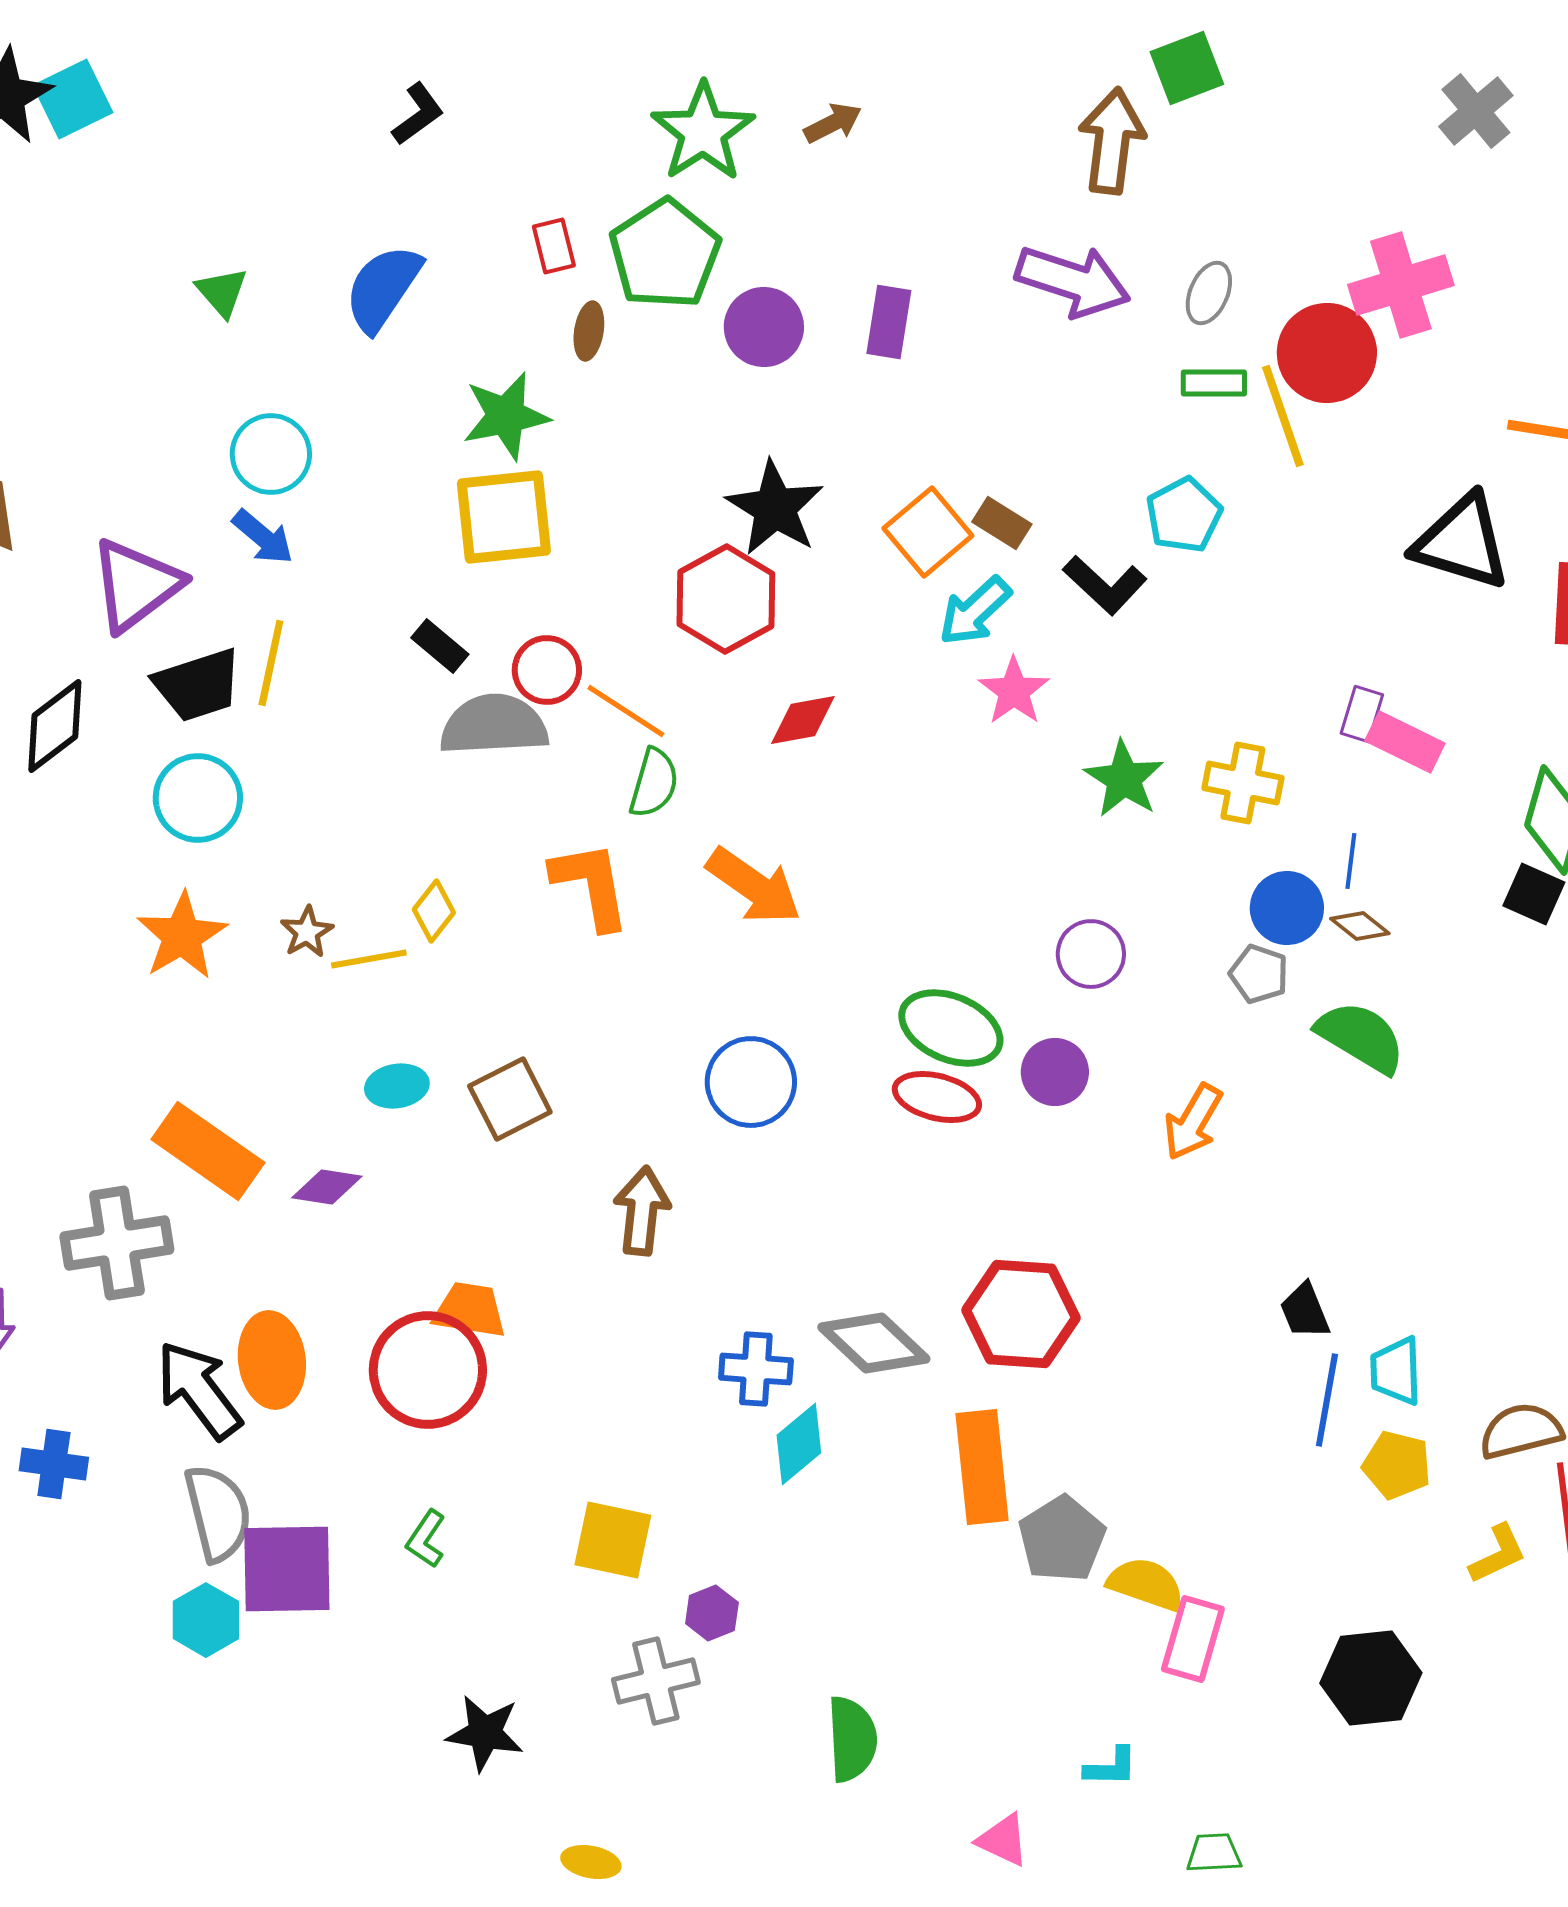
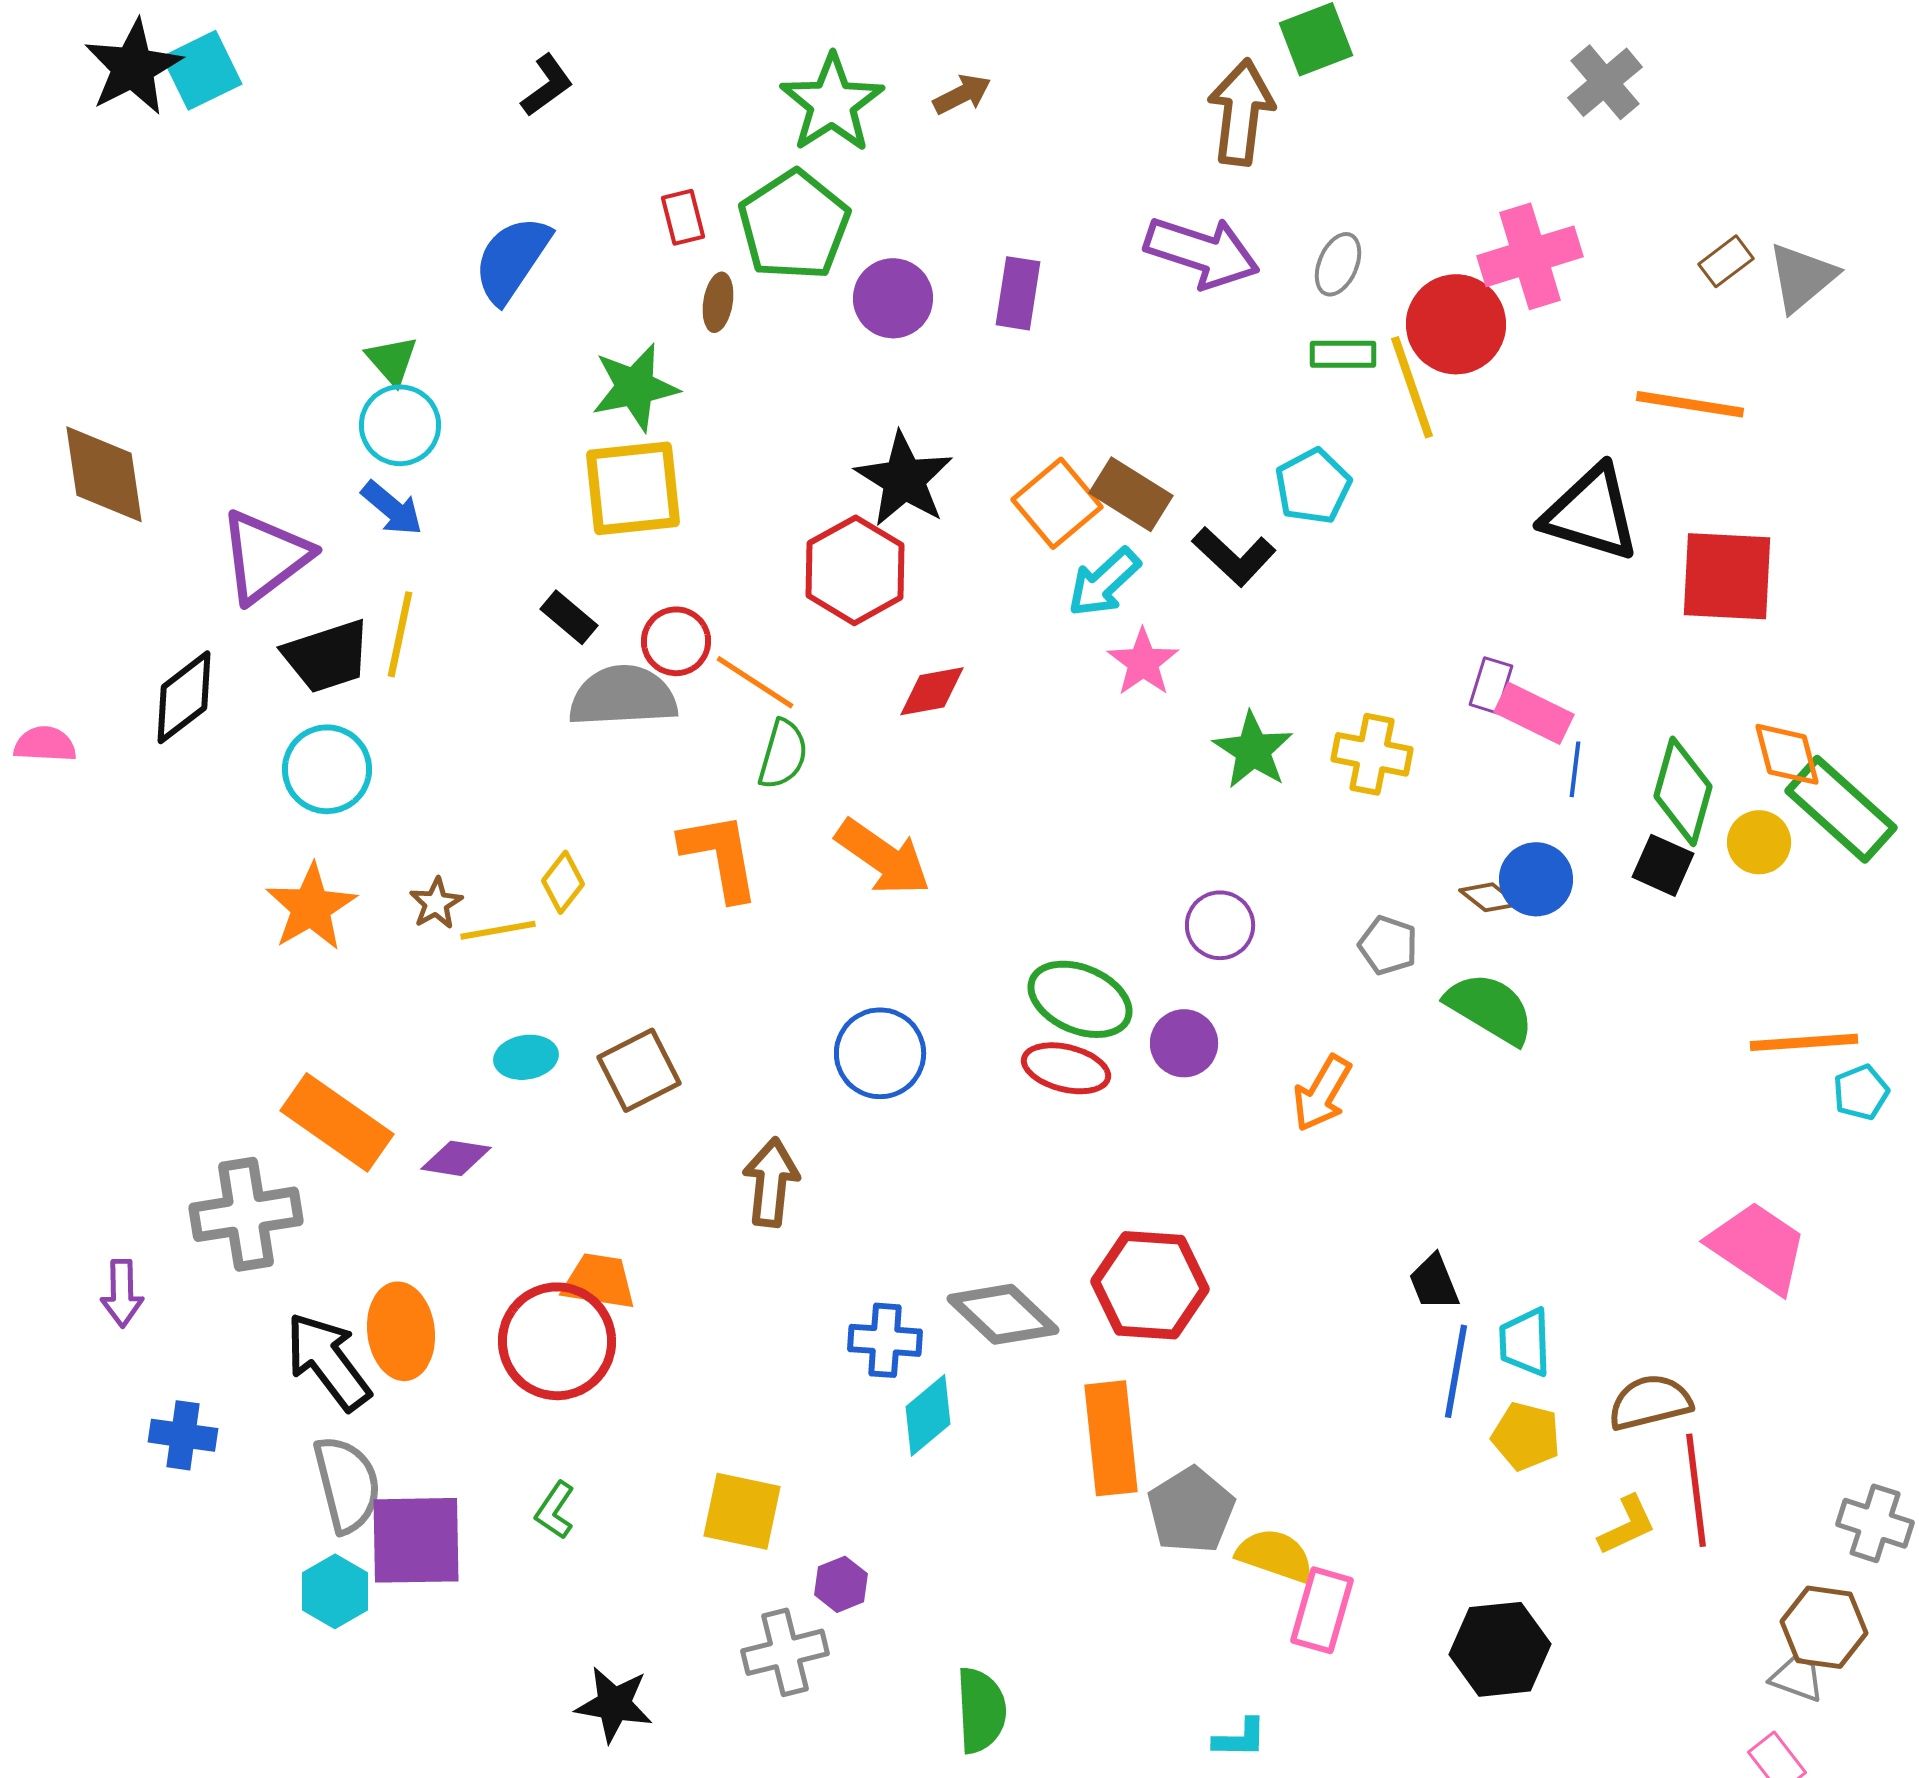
green triangle: (222, 292) -> (392, 360), moved
brown rectangle: (1002, 523) -> (1131, 494), size x1.4
blue line: (1351, 861) -> (1575, 769), moved
blue circle: (1287, 908) -> (1536, 879), moved

